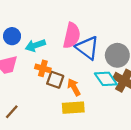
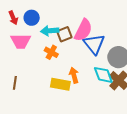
brown square: (55, 80) -> (64, 34), moved, turned 35
yellow rectangle: (73, 108) -> (60, 84), moved
brown line: (12, 112) -> (15, 83), turned -48

